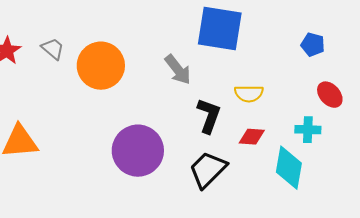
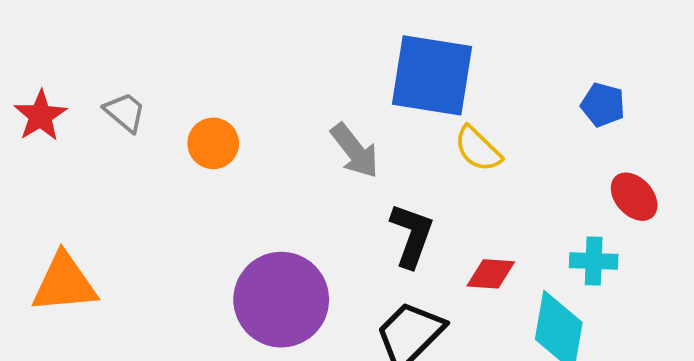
orange circle: (101, 66) -> (213, 143), size x0.6
yellow semicircle: (249, 94) -> (478, 149), moved, turned 44

